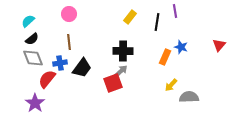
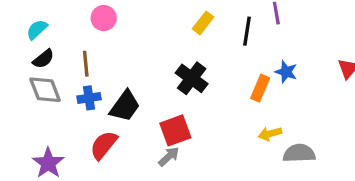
brown line: (69, 42) -> (86, 64), moved
black cross: (123, 51) -> (192, 78), turned 36
gray arrow: (121, 71) -> (169, 157), moved
red semicircle: (47, 79) -> (104, 145), moved
yellow arrow: (171, 85) -> (270, 134), turned 32

